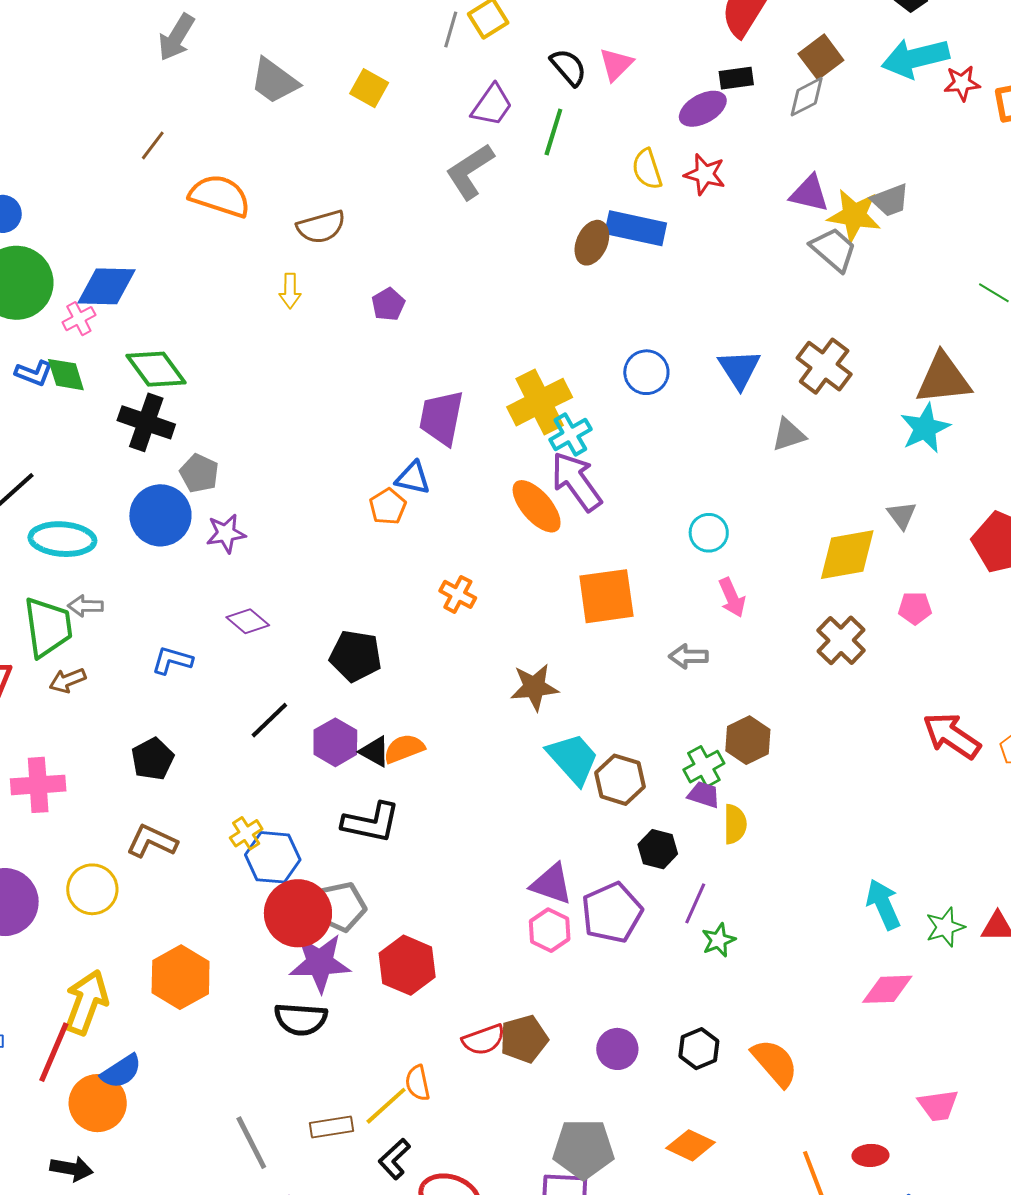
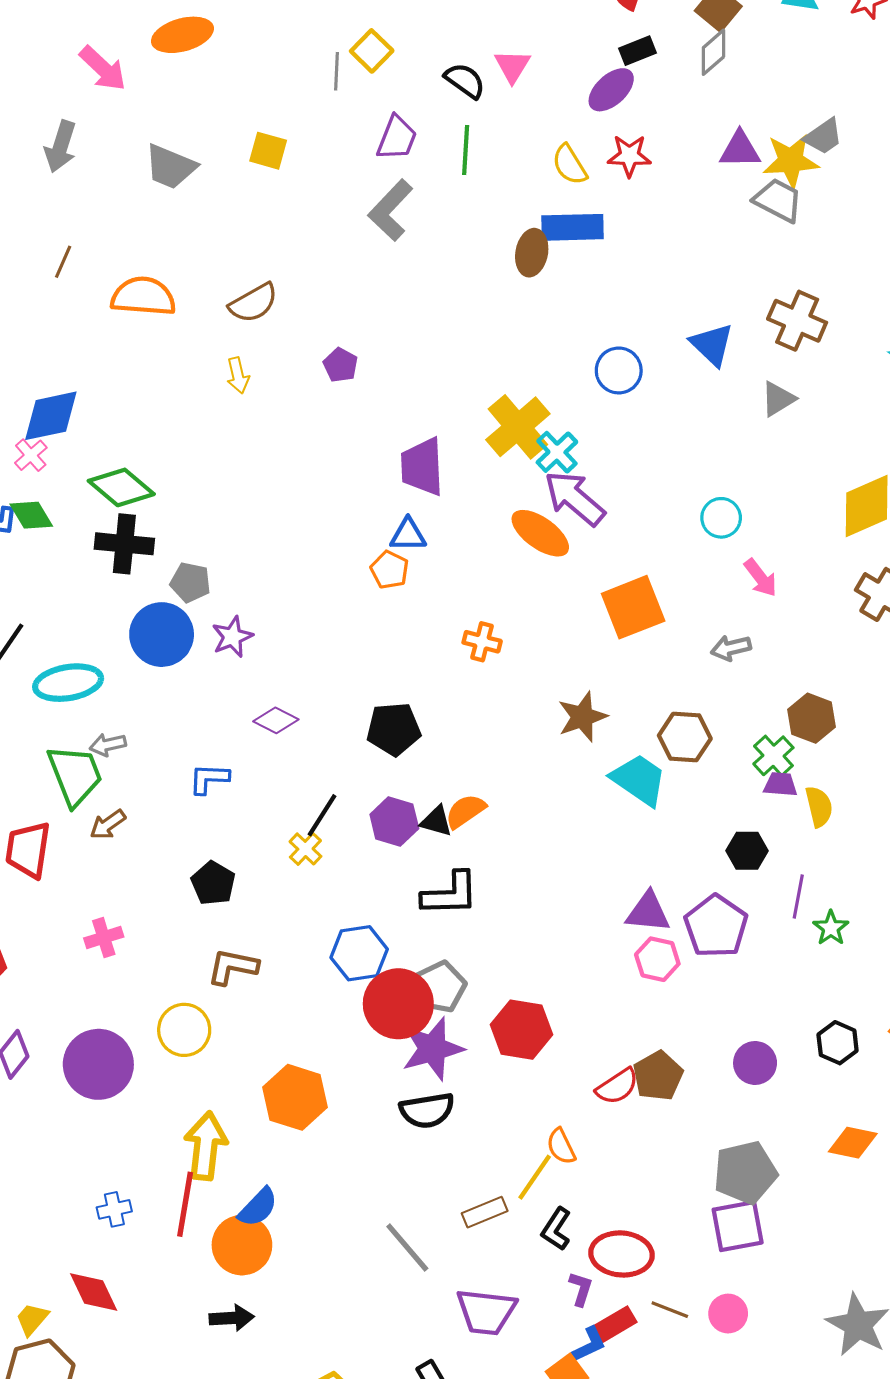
brown hexagon: (620, 780) -> (685, 737), moved
pink cross: (38, 785) -> (104, 937), size x0.7
yellow cross: (246, 833) -> (305, 849), moved

